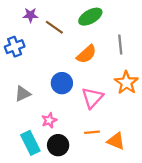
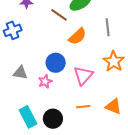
brown line: (54, 27) -> (59, 15), moved
gray triangle: (23, 94) -> (20, 73), turned 35
pink star: (49, 120) -> (45, 81), moved
orange triangle: (116, 141) -> (113, 106), moved

